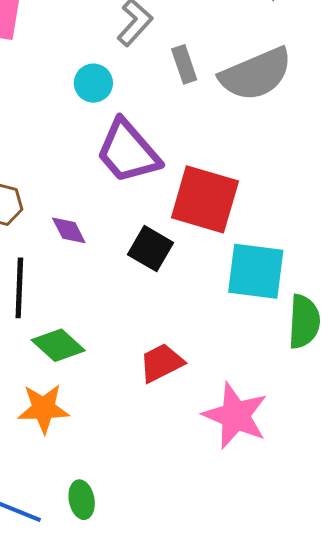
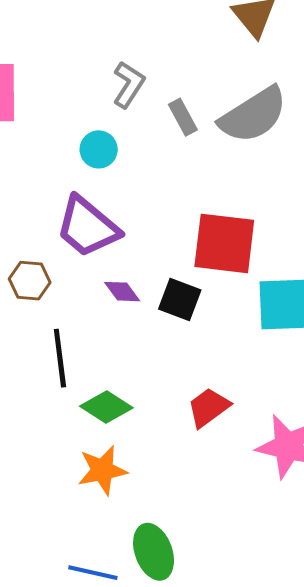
purple trapezoid: (128, 152) -> (88, 227), moved
purple diamond: (69, 230) -> (122, 292), moved
green ellipse: (82, 500) -> (154, 552), size x1.5

